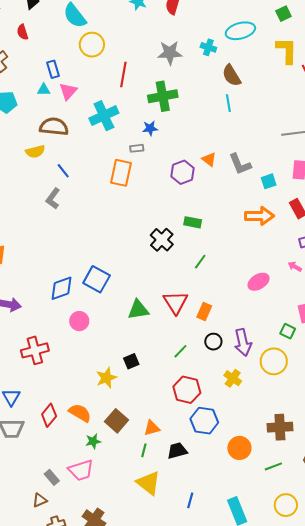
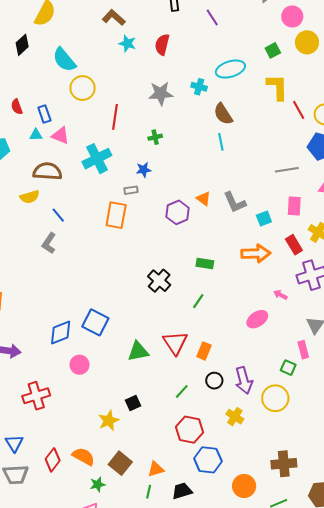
red semicircle: (22, 32) -> (17, 107), moved
pink triangle: (68, 91) -> (60, 136), turned -48
green cross: (163, 96) -> (155, 137), size x0.5
green rectangle: (193, 222) -> (205, 263), moved
pink arrow: (295, 267) -> (280, 295), moved

